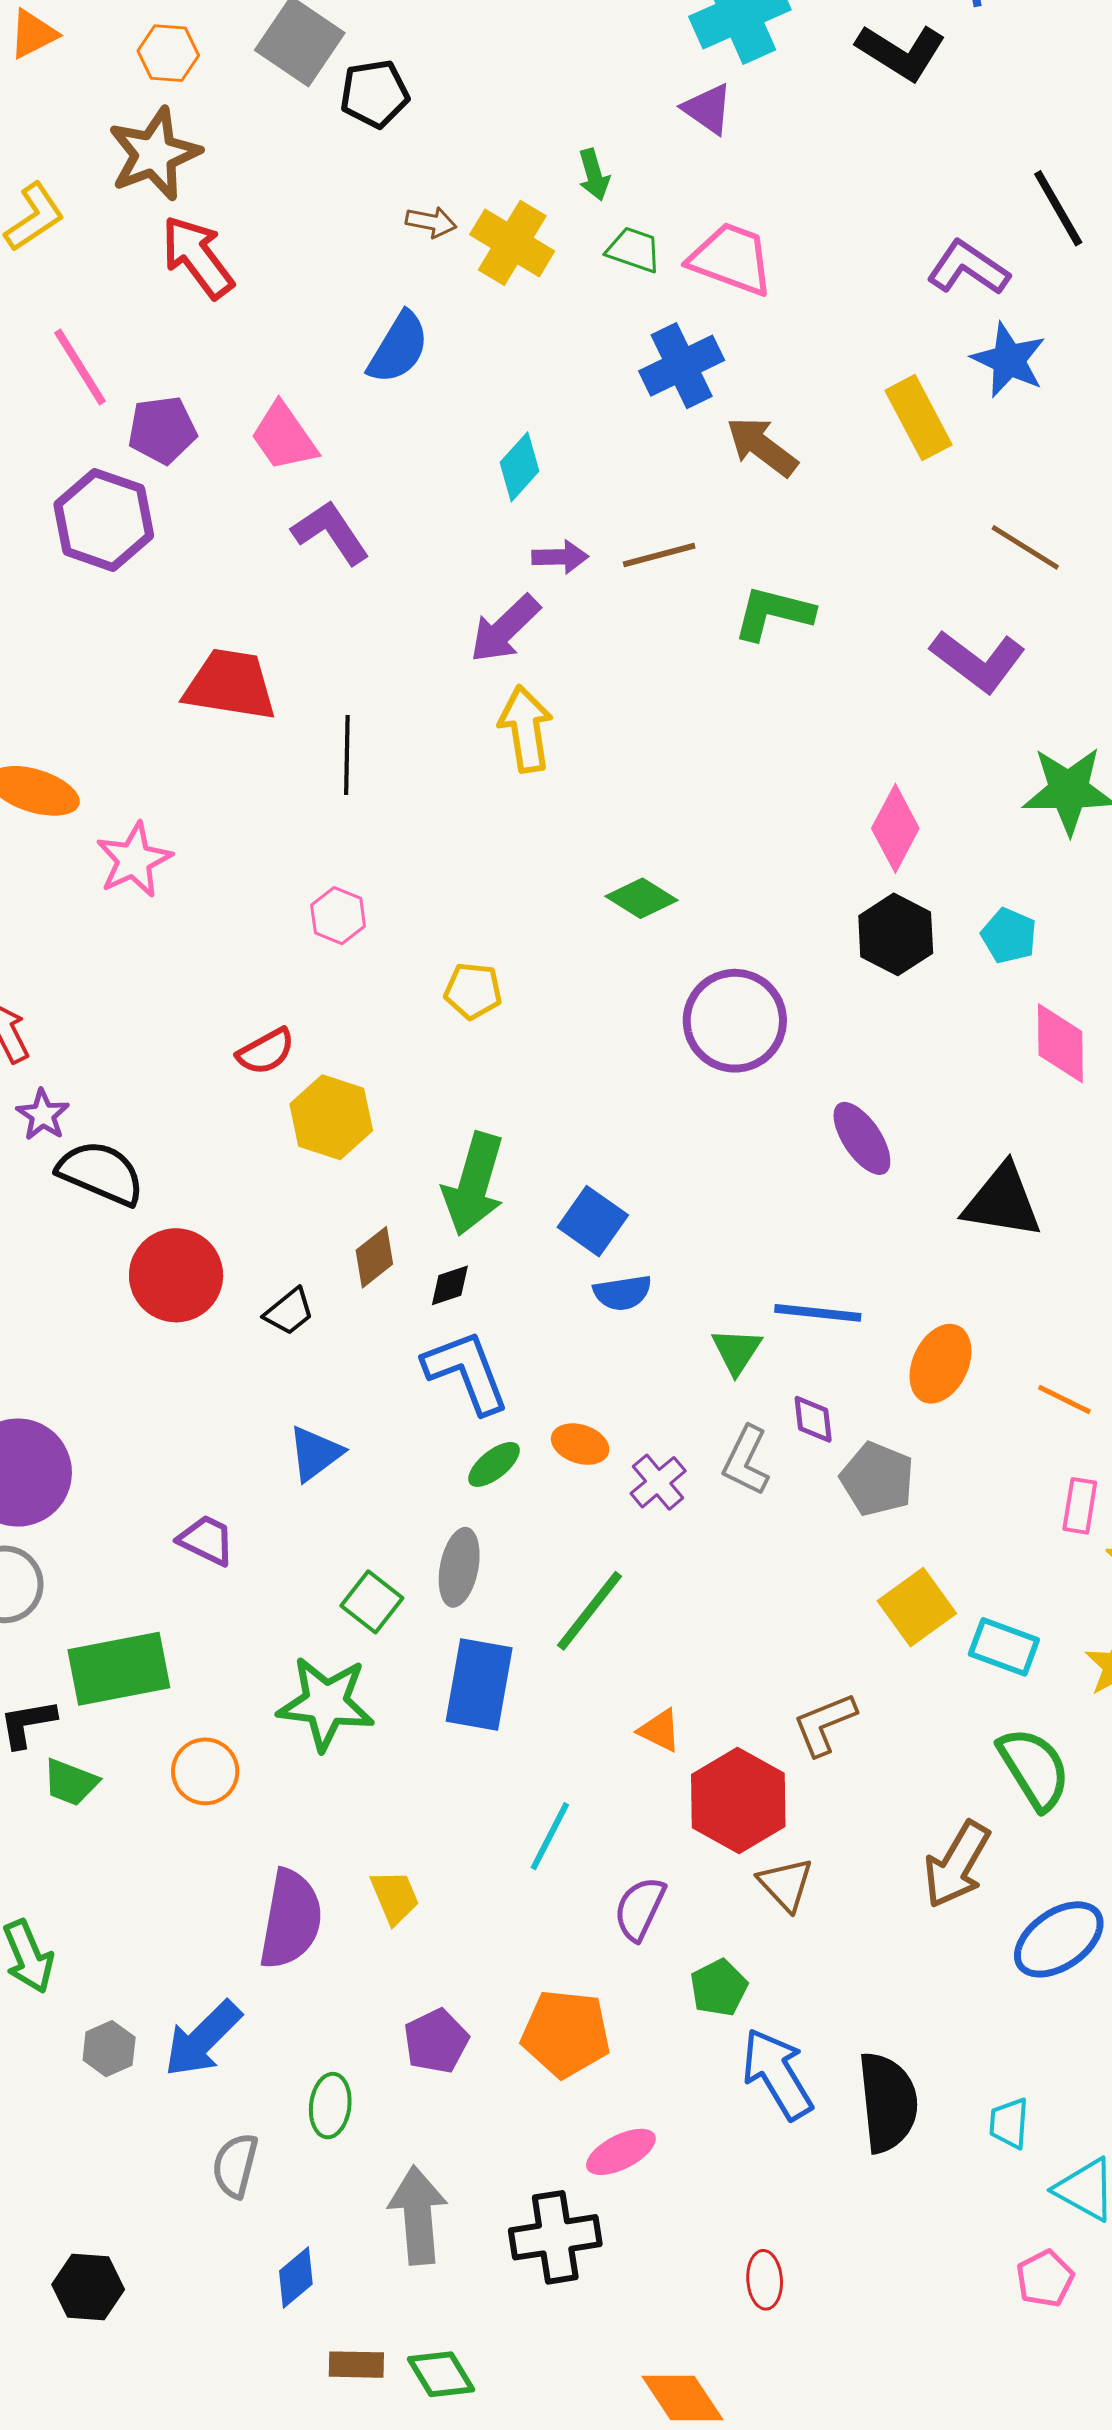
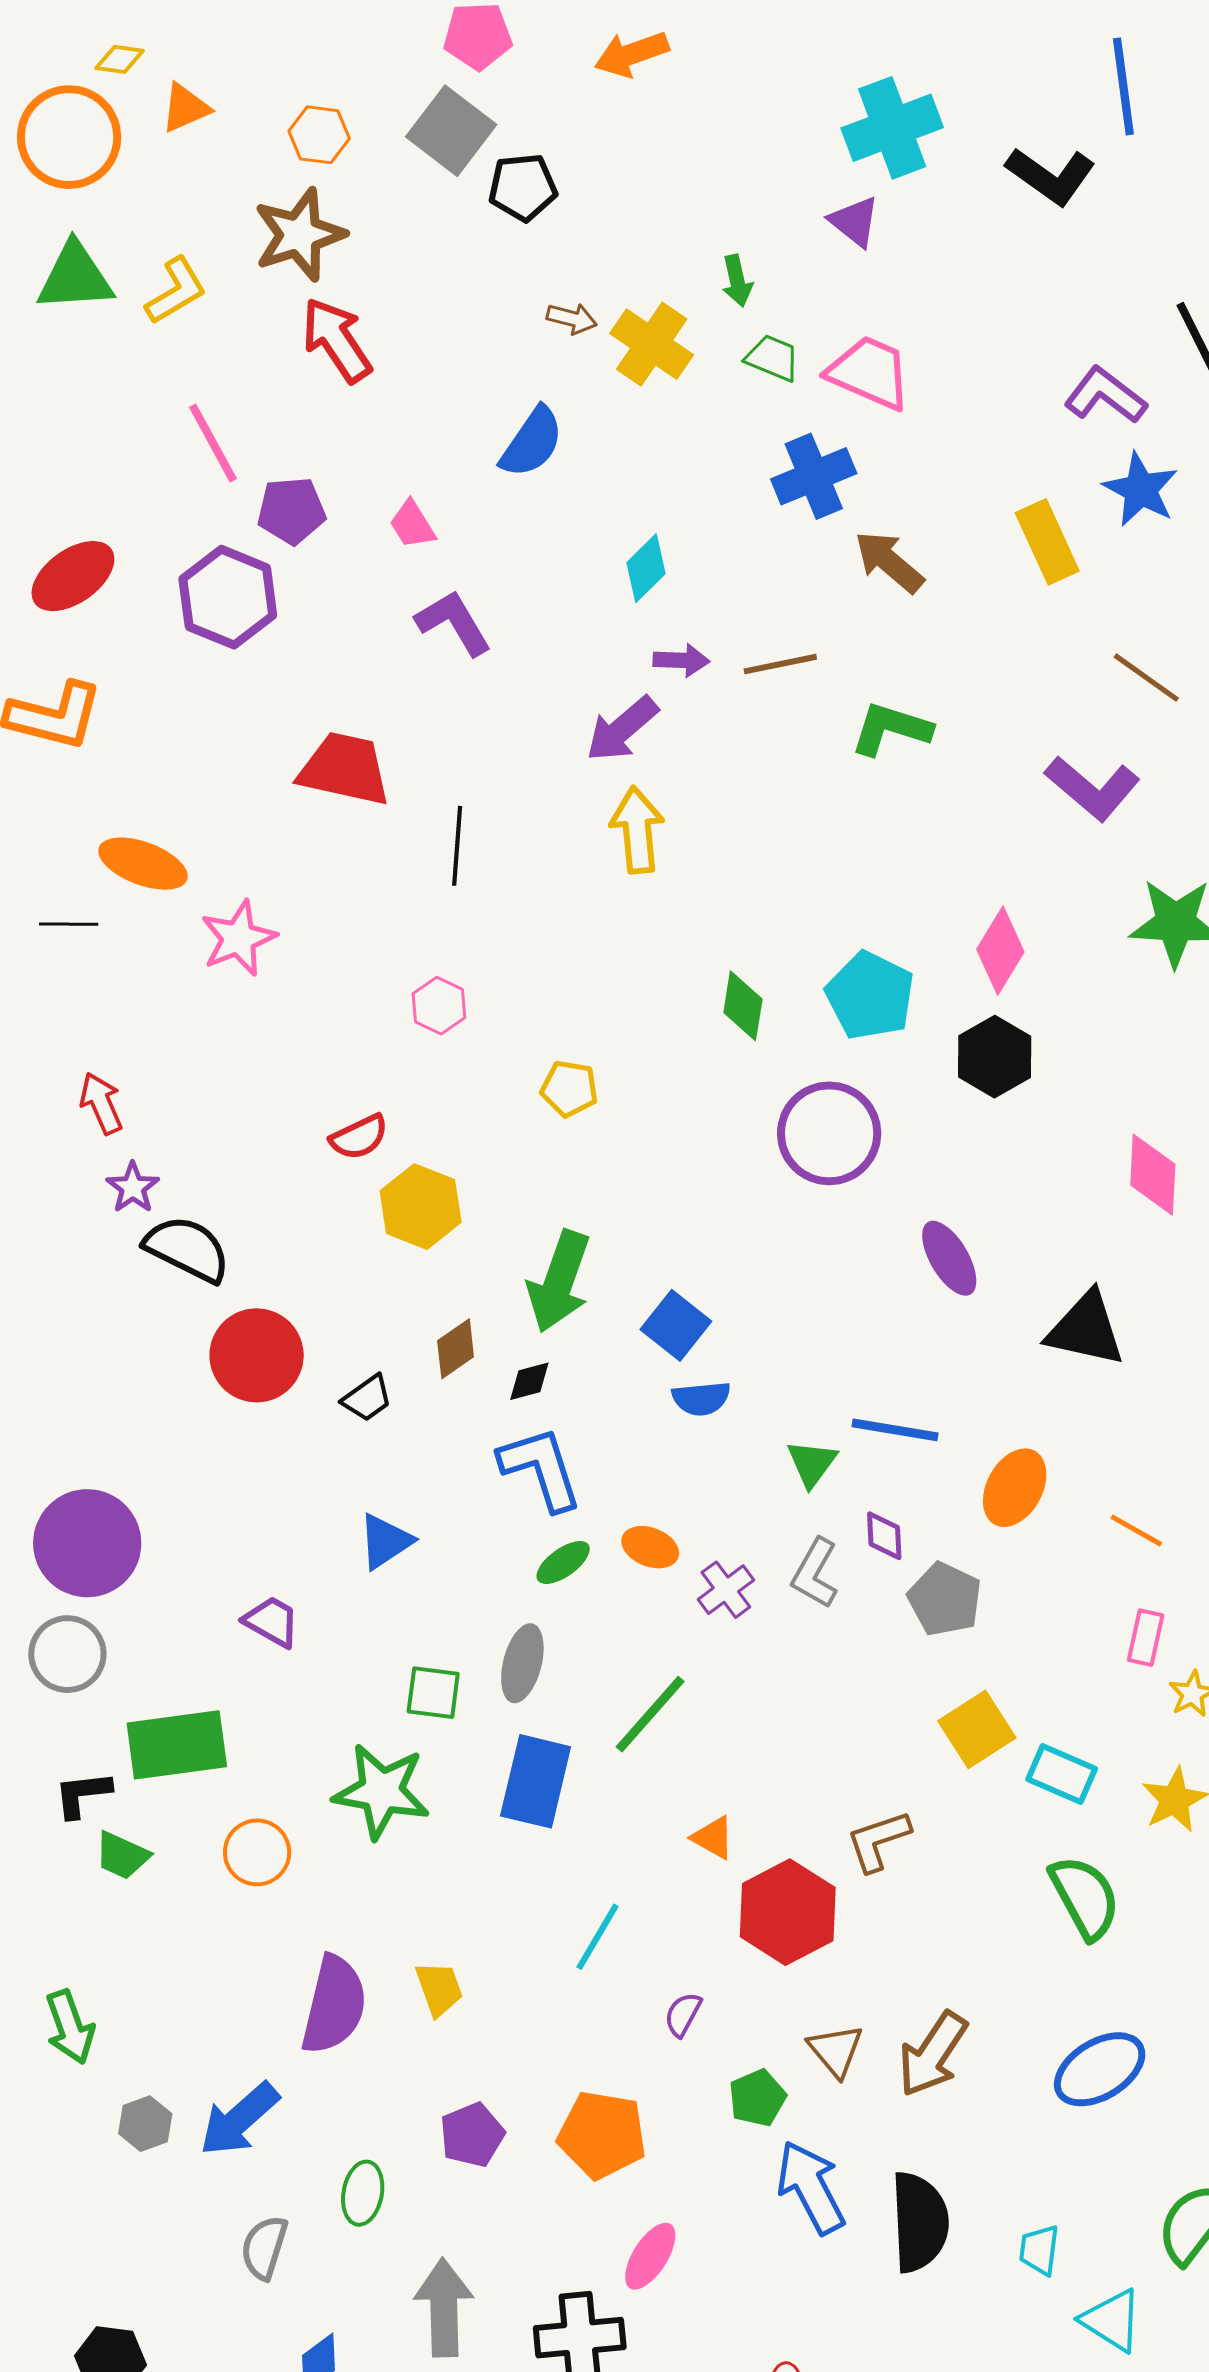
pink trapezoid: (284, 437) -> (412, 524), size x0.7
green diamond: (642, 898) -> (743, 1006), turned 64
cyan pentagon: (1009, 936) -> (870, 996), moved, size x1.6
green square: (372, 1602) -> (433, 1693), turned -34
brown arrow: (957, 1865) -> (933, 2054), moved
brown triangle: (786, 1884) -> (836, 2050), moved
purple semicircle: (640, 1909) -> (683, 2014), size x0.7
pink ellipse: (621, 2152) -> (650, 2256), turned -34

